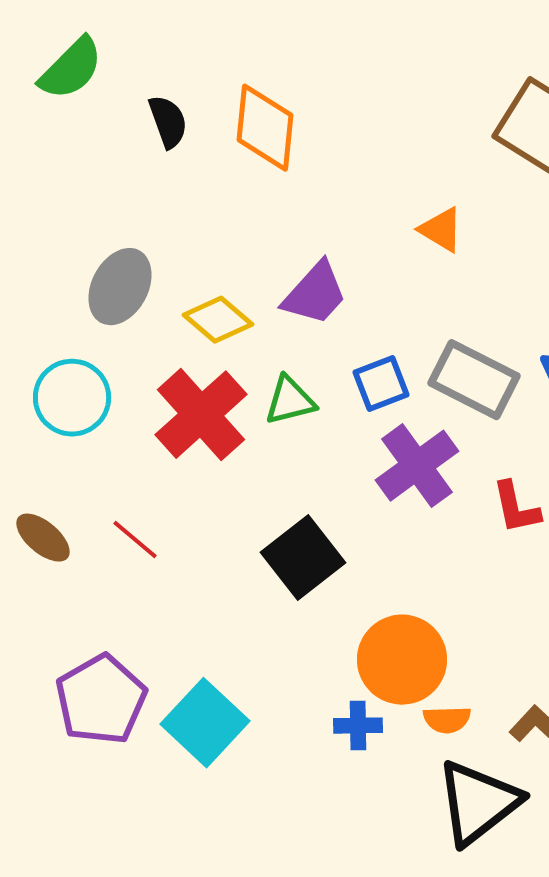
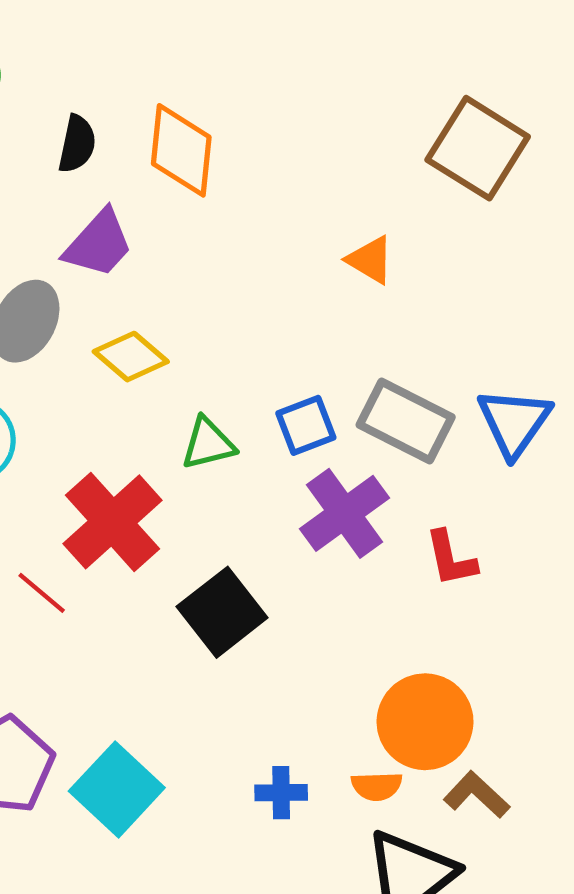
black semicircle: (168, 122) -> (77, 144), turned 32
purple trapezoid: (315, 294) -> (99, 244), moved
red cross: (201, 415) -> (112, 522), moved
orange circle: (402, 660) -> (425, 722), moved

